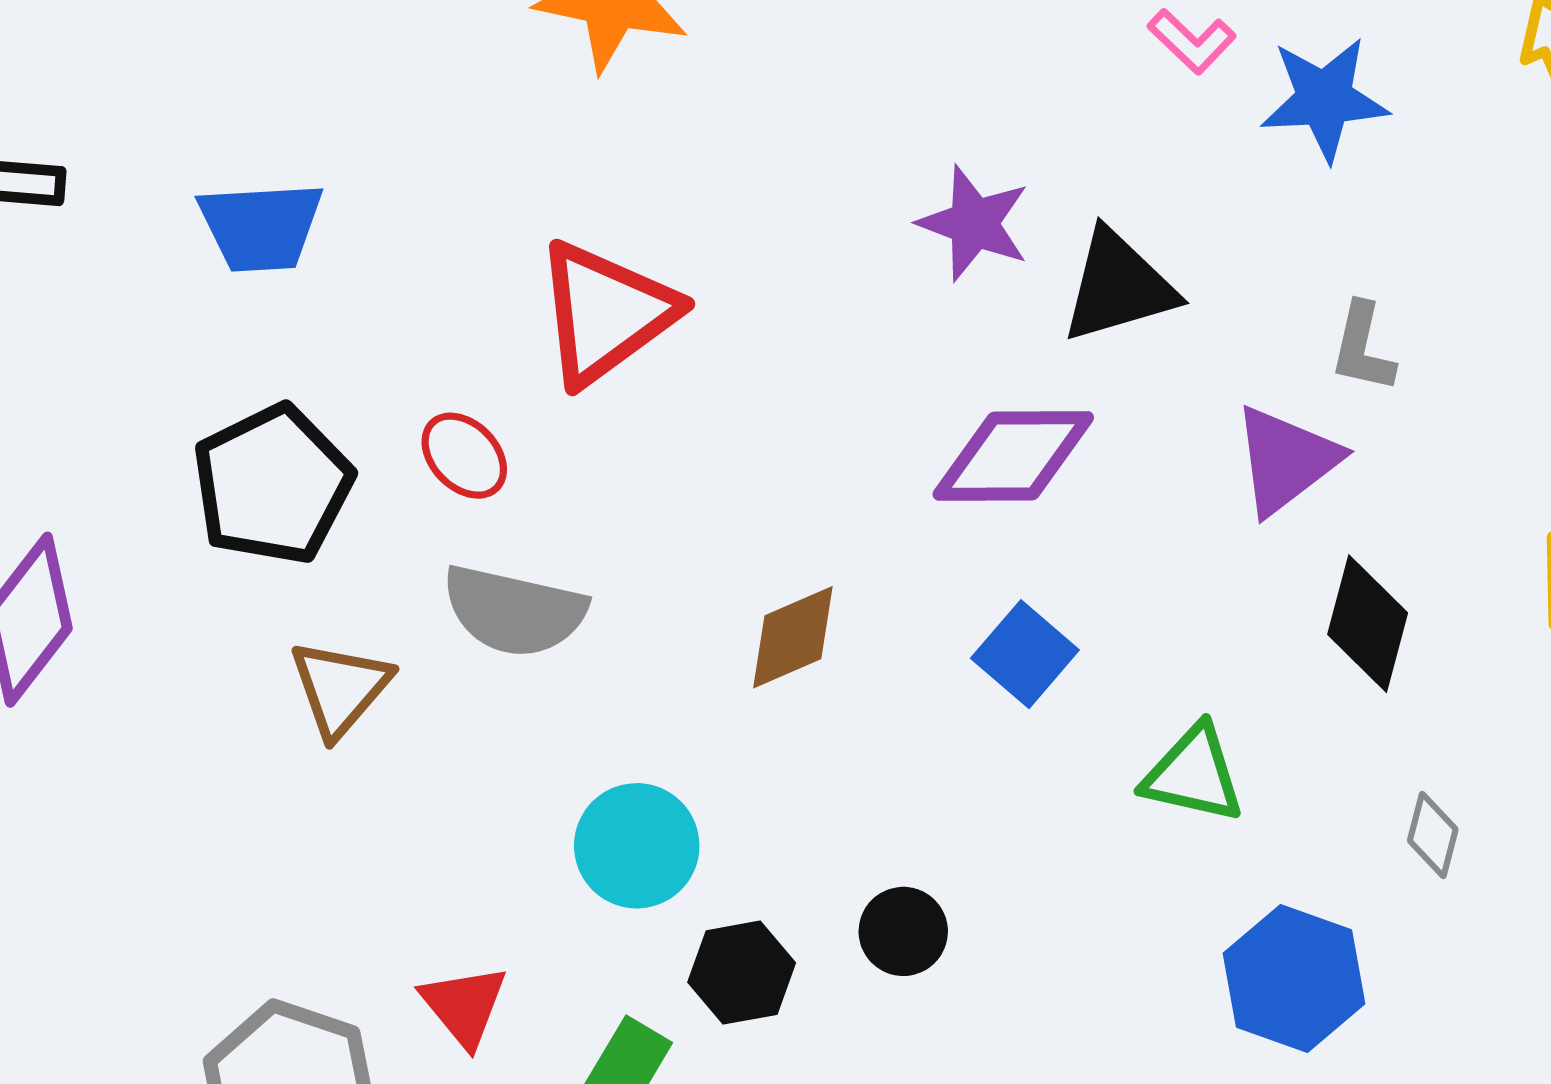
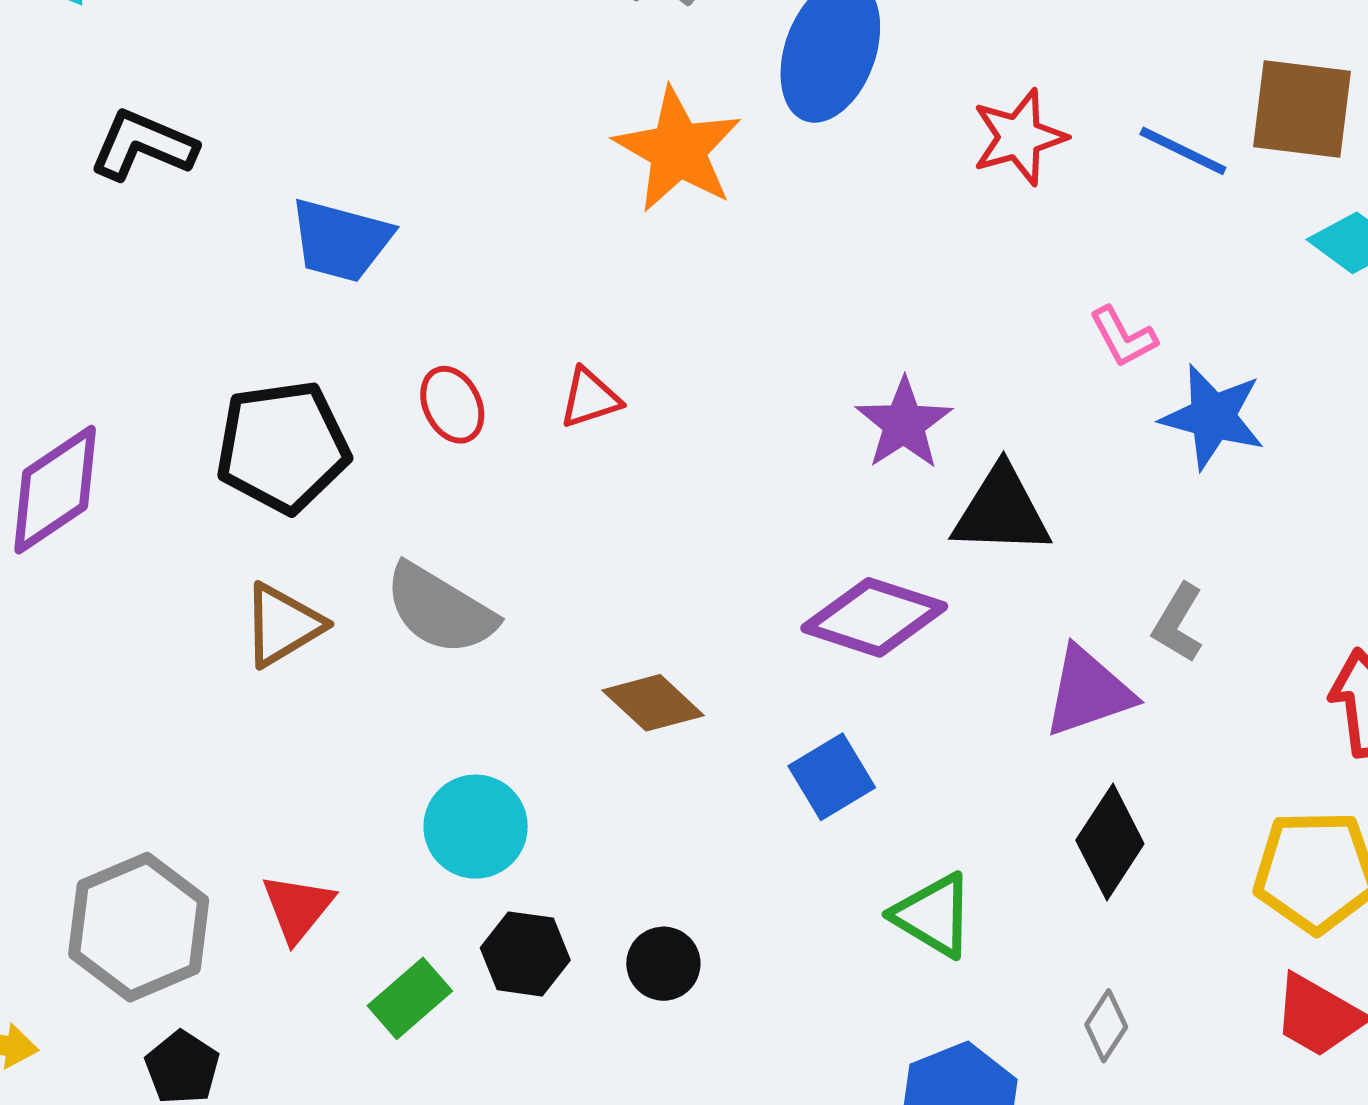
red triangle: (606, 313) -> (590, 398), size x0.5
red ellipse: (464, 456) -> (452, 405), moved
brown diamond: (793, 637) -> (653, 703), turned 48

